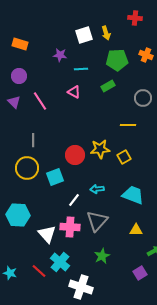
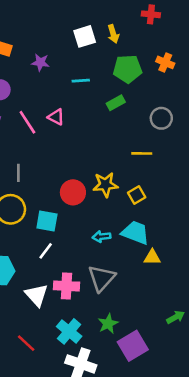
purple star: (60, 55) -> (40, 62), moved
pink triangle: (74, 92) -> (56, 117), moved
cyan square: (55, 177) -> (47, 221), turned 30
cyan trapezoid: (133, 195) -> (135, 233), moved
white line: (74, 200) -> (46, 251), moved
yellow triangle: (136, 230) -> (152, 257), moved
cyan cross: (60, 262) -> (69, 331), moved
purple square: (140, 273) -> (133, 346), moved, size x1.6

